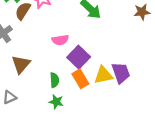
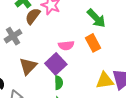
purple square: (79, 57) -> (56, 64), moved
orange rectangle: (80, 79) -> (93, 43), moved

